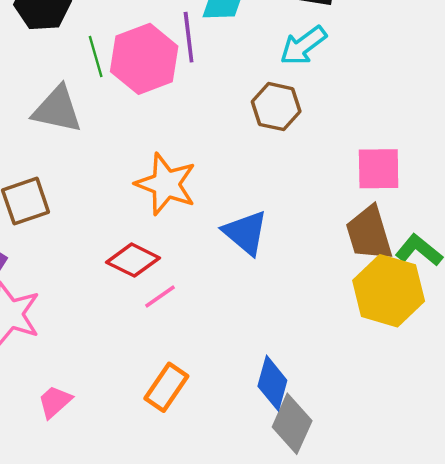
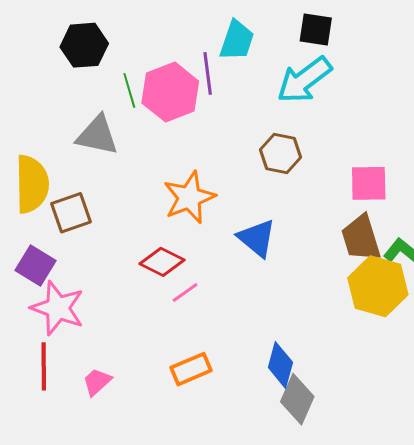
cyan arrow: (303, 46) -> (304, 80), size x1.4
brown hexagon: (276, 107) -> (280, 153), moved
orange star: (166, 184) -> (189, 198), turned 30
orange rectangle: (166, 387) -> (191, 369), turned 33

